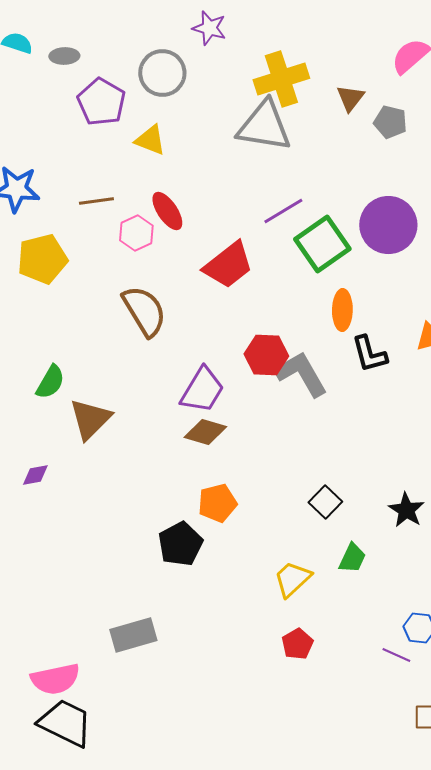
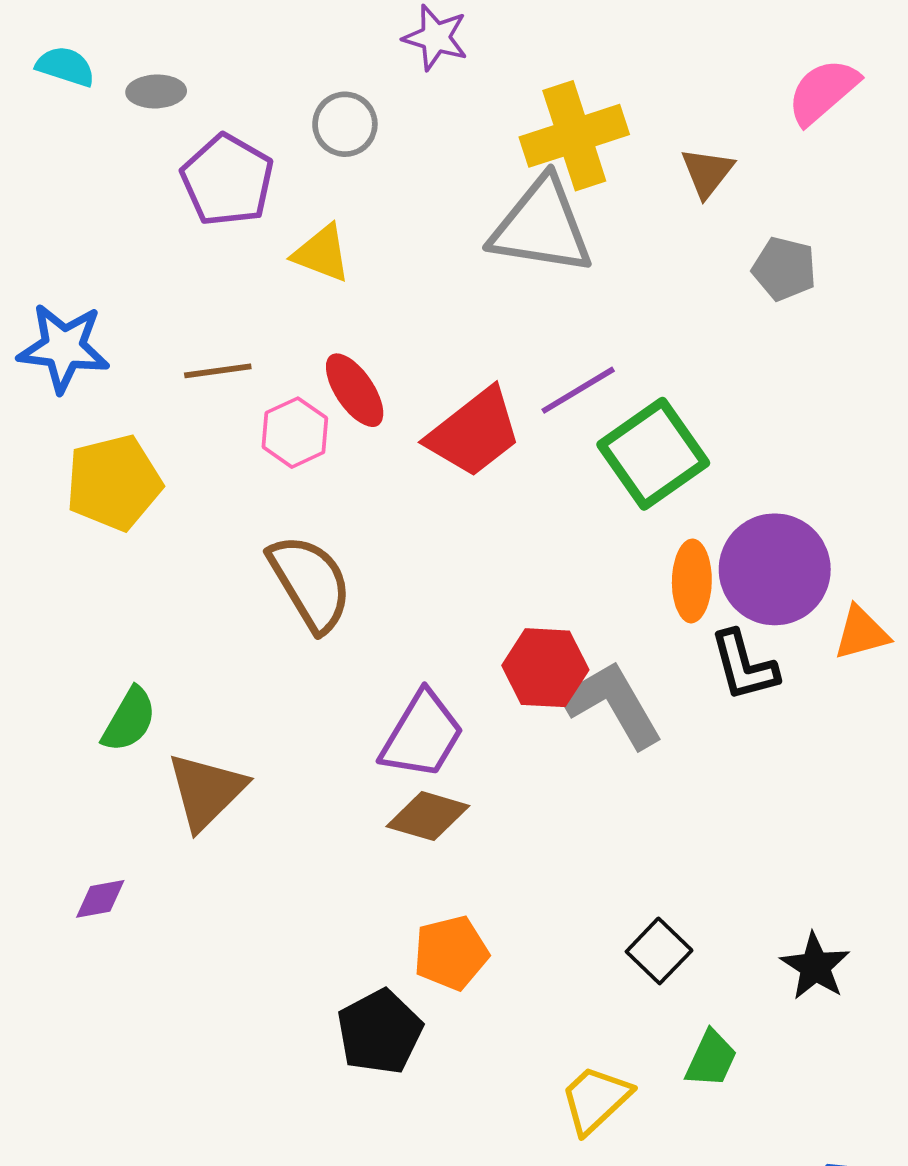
gray circle: (162, 73) -> (345, 124), size x0.7
gray pentagon: (390, 122) -> (784, 269), moved
purple circle: (388, 225) -> (775, 569), moved
red trapezoid: (228, 265) -> (474, 433), moved

